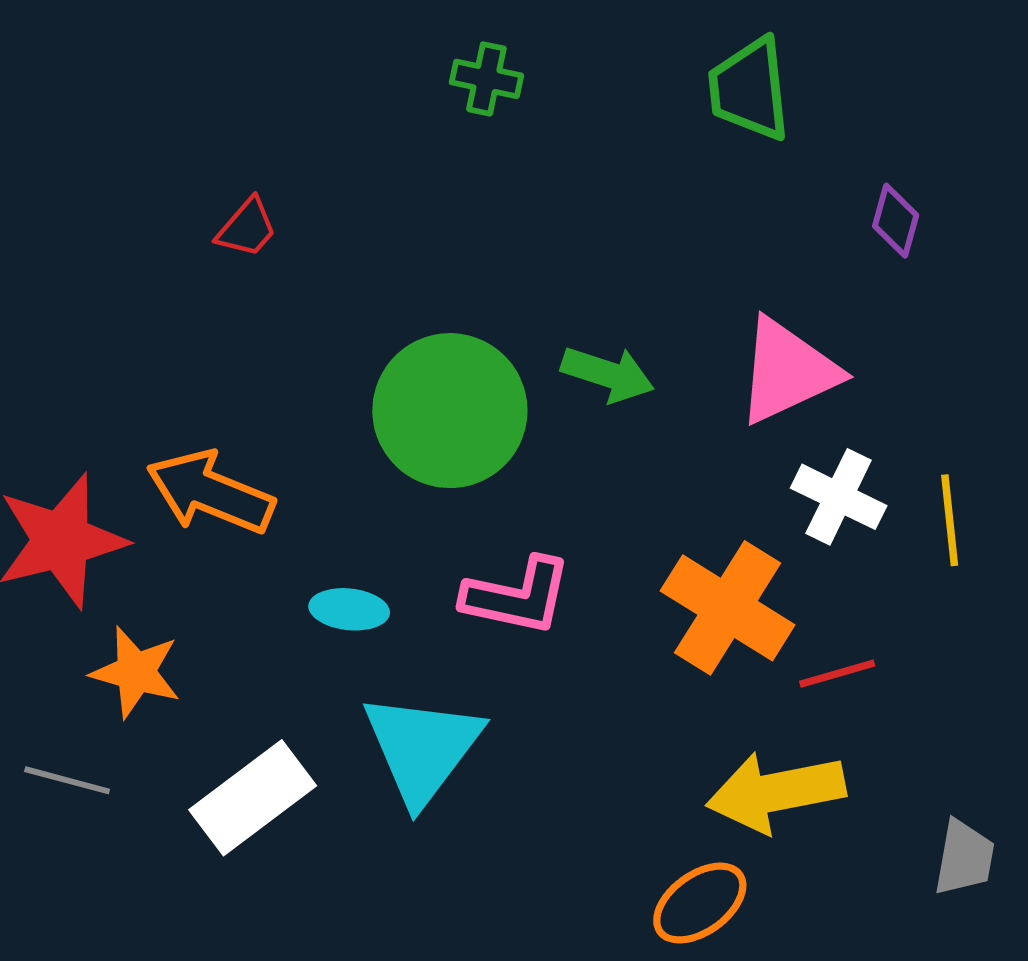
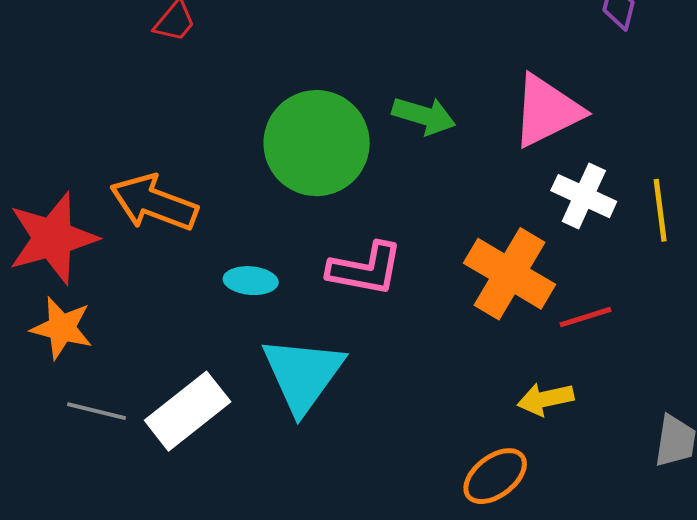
orange star: (136, 672) -> (62, 328), moved
gray line: (67, 780) -> (97, 411), moved
yellow arrow: (776, 792) -> (545, 399), size x0.6

